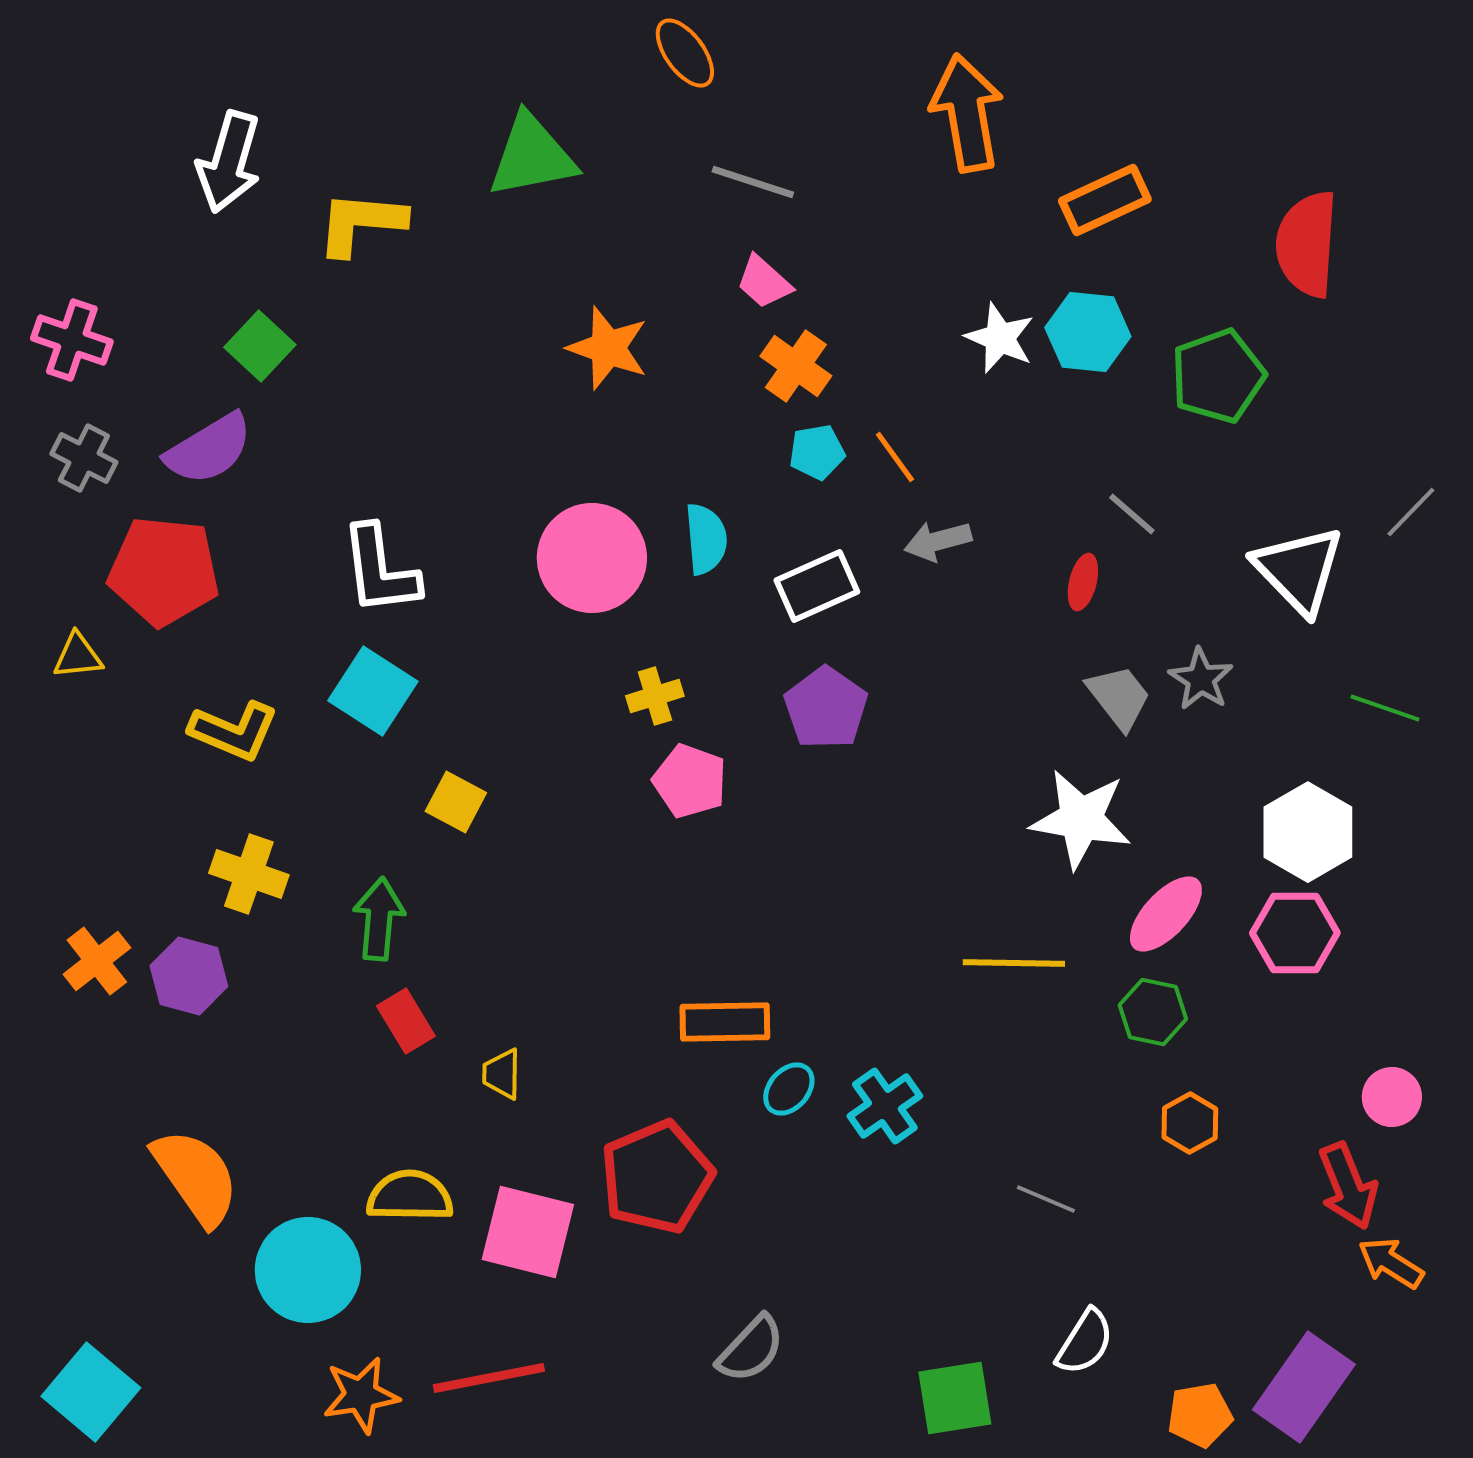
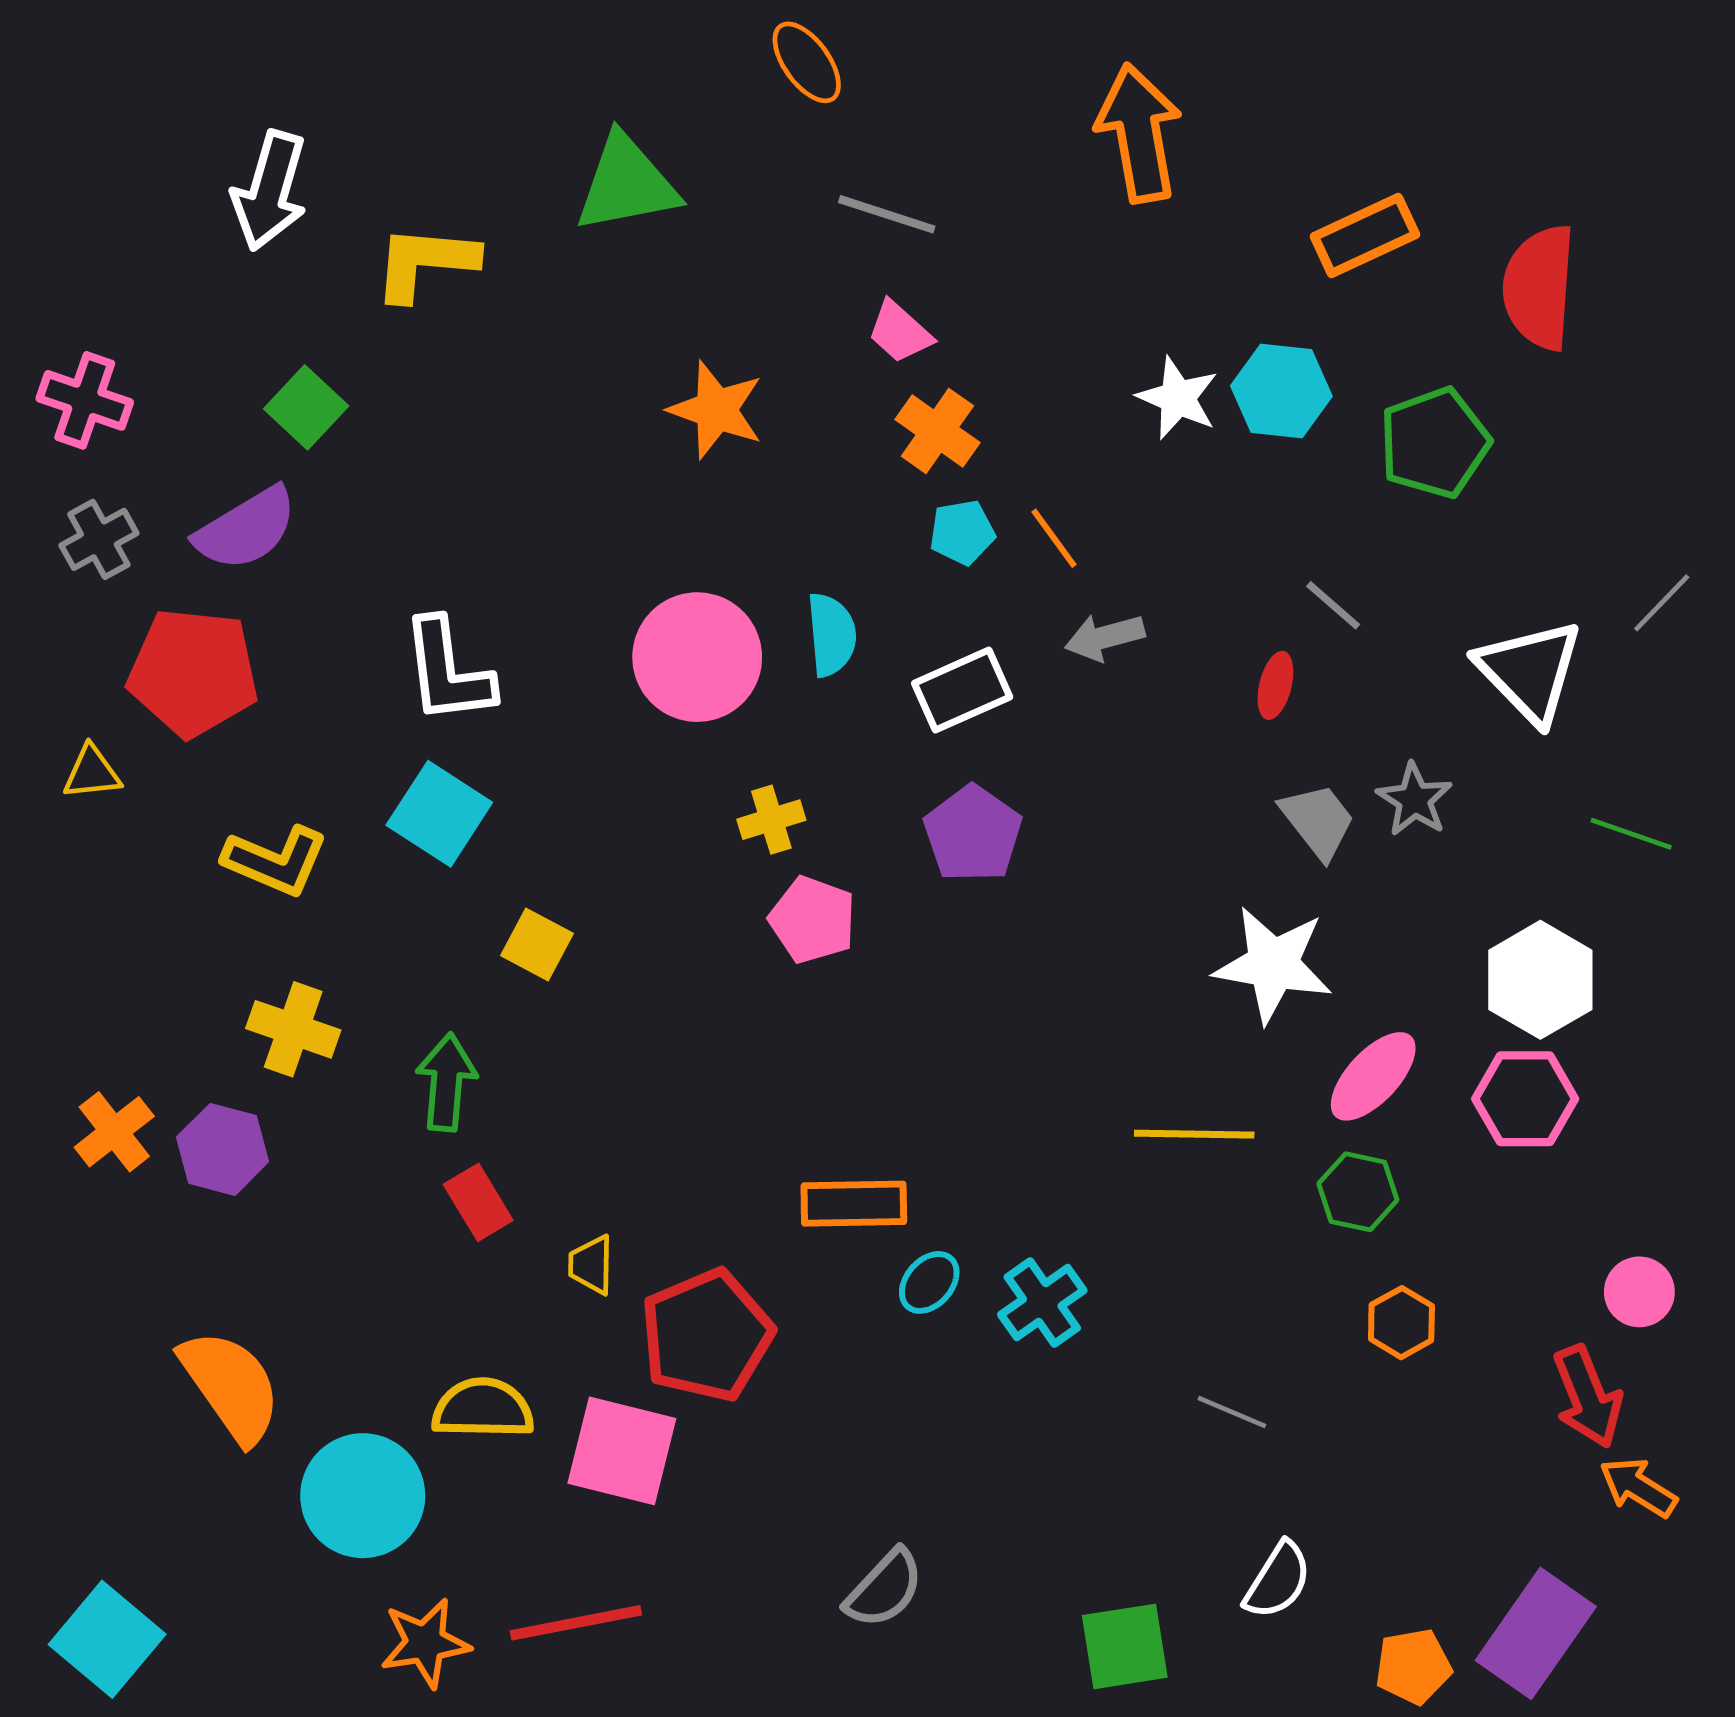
orange rectangle: (1105, 200) -> (1365, 235), moved
gray cross: (84, 458) -> (99, 539), turned 34
red pentagon: (657, 1177) -> (707, 1335), moved

